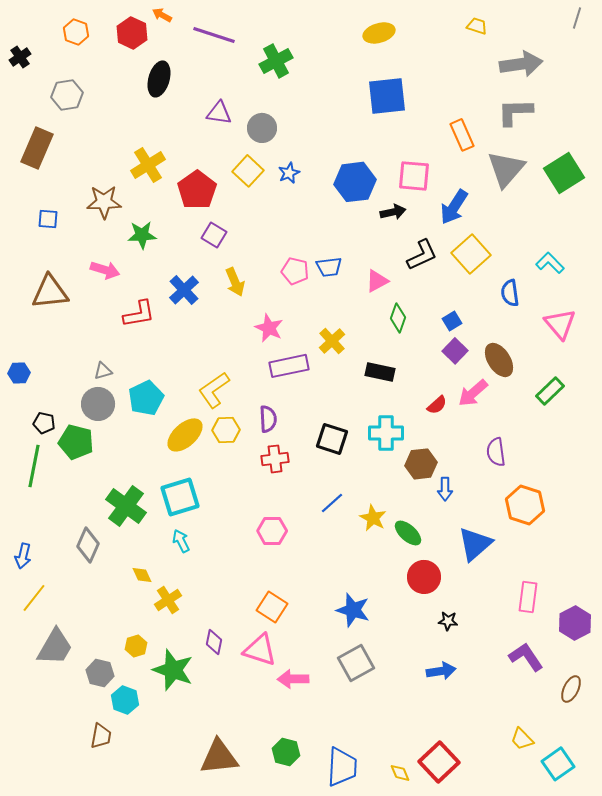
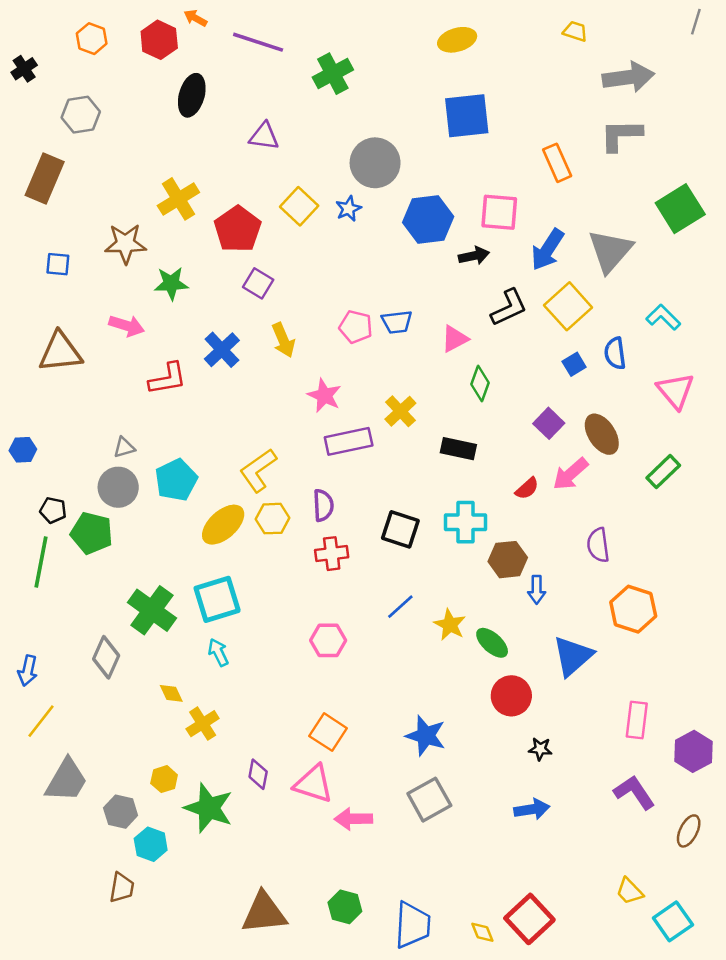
gray circle: (262, 128) -> (375, 163), moved, size x1.4
gray triangle: (506, 169) -> (610, 251), moved
blue square: (452, 321) -> (574, 364), moved

